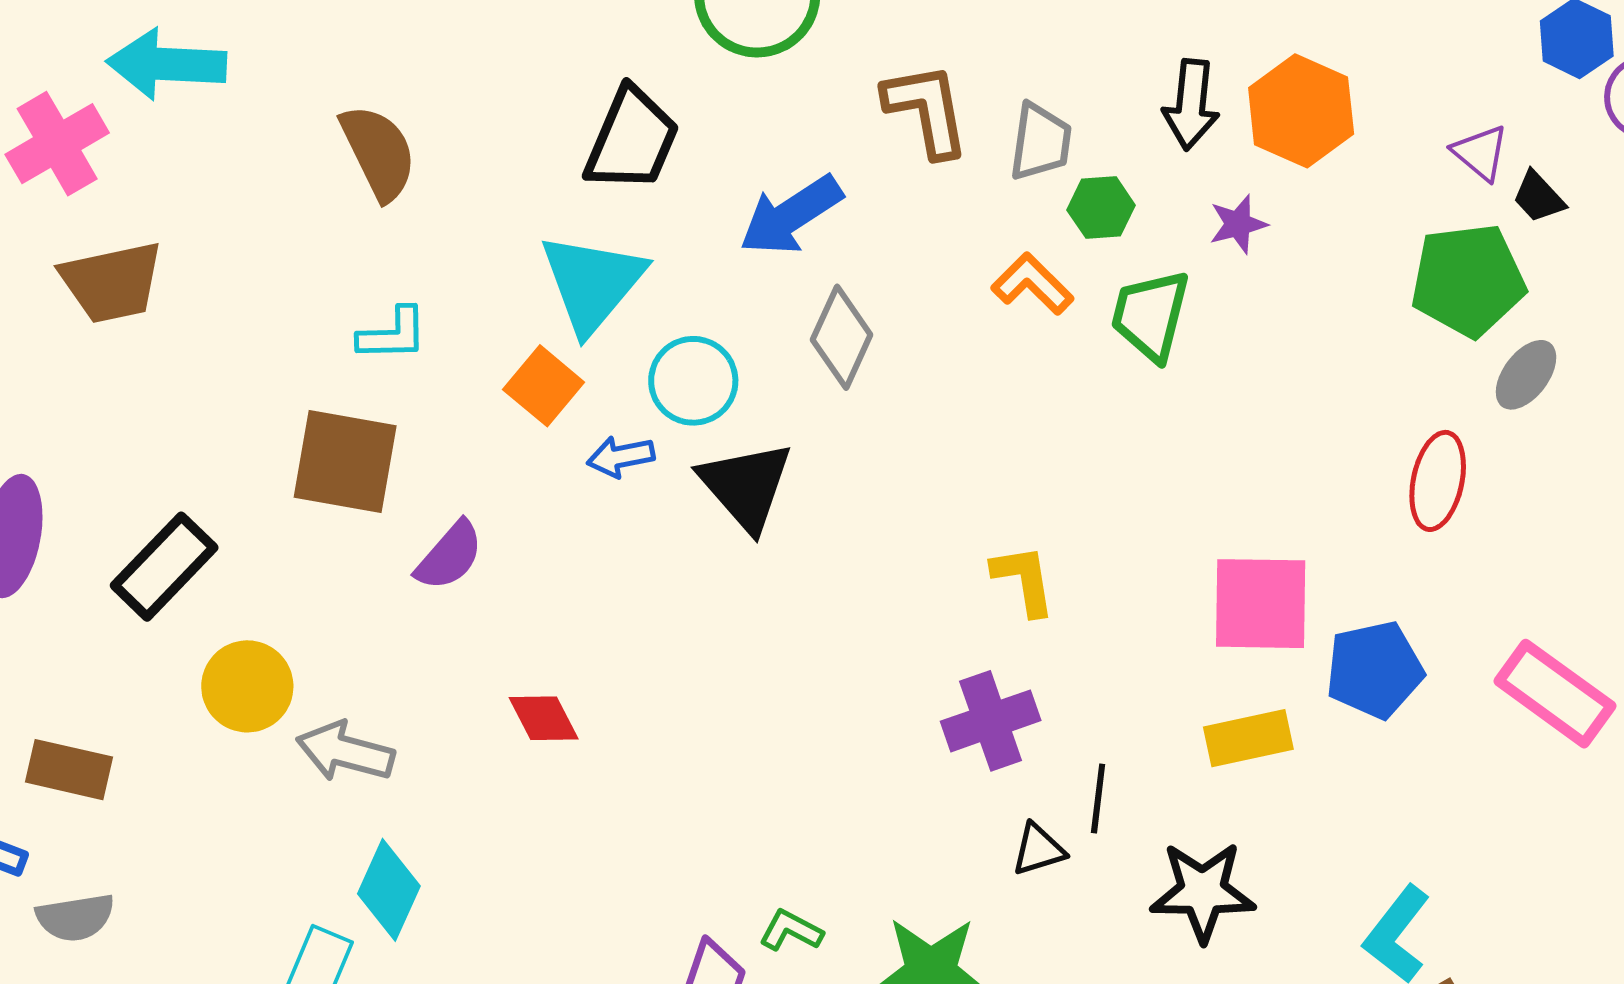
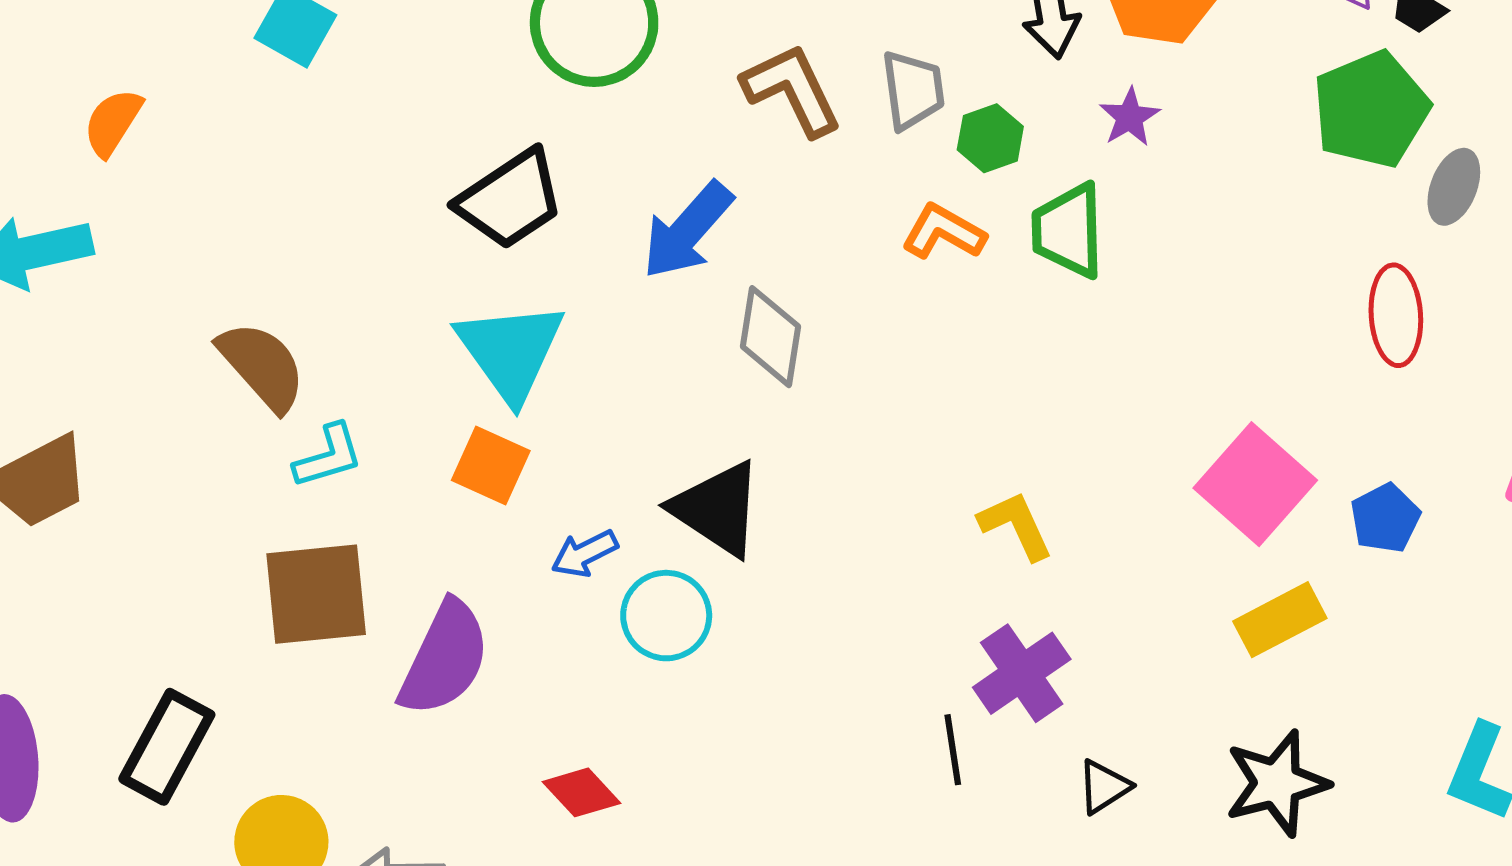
black trapezoid: (632, 140) -> (510, 199), turned 49
brown semicircle: (378, 152) -> (262, 366), moved
cyan circle: (693, 381) -> (666, 616), moved
blue arrow: (621, 457) -> (585, 554), moved
purple semicircle: (449, 556) -> (445, 658), size x1.5
pink square: (1261, 604) -> (1255, 484), turned -34
blue pentagon: (1374, 670) -> (1385, 518), size x0.7
black line: (1098, 798) -> (953, 750), moved

